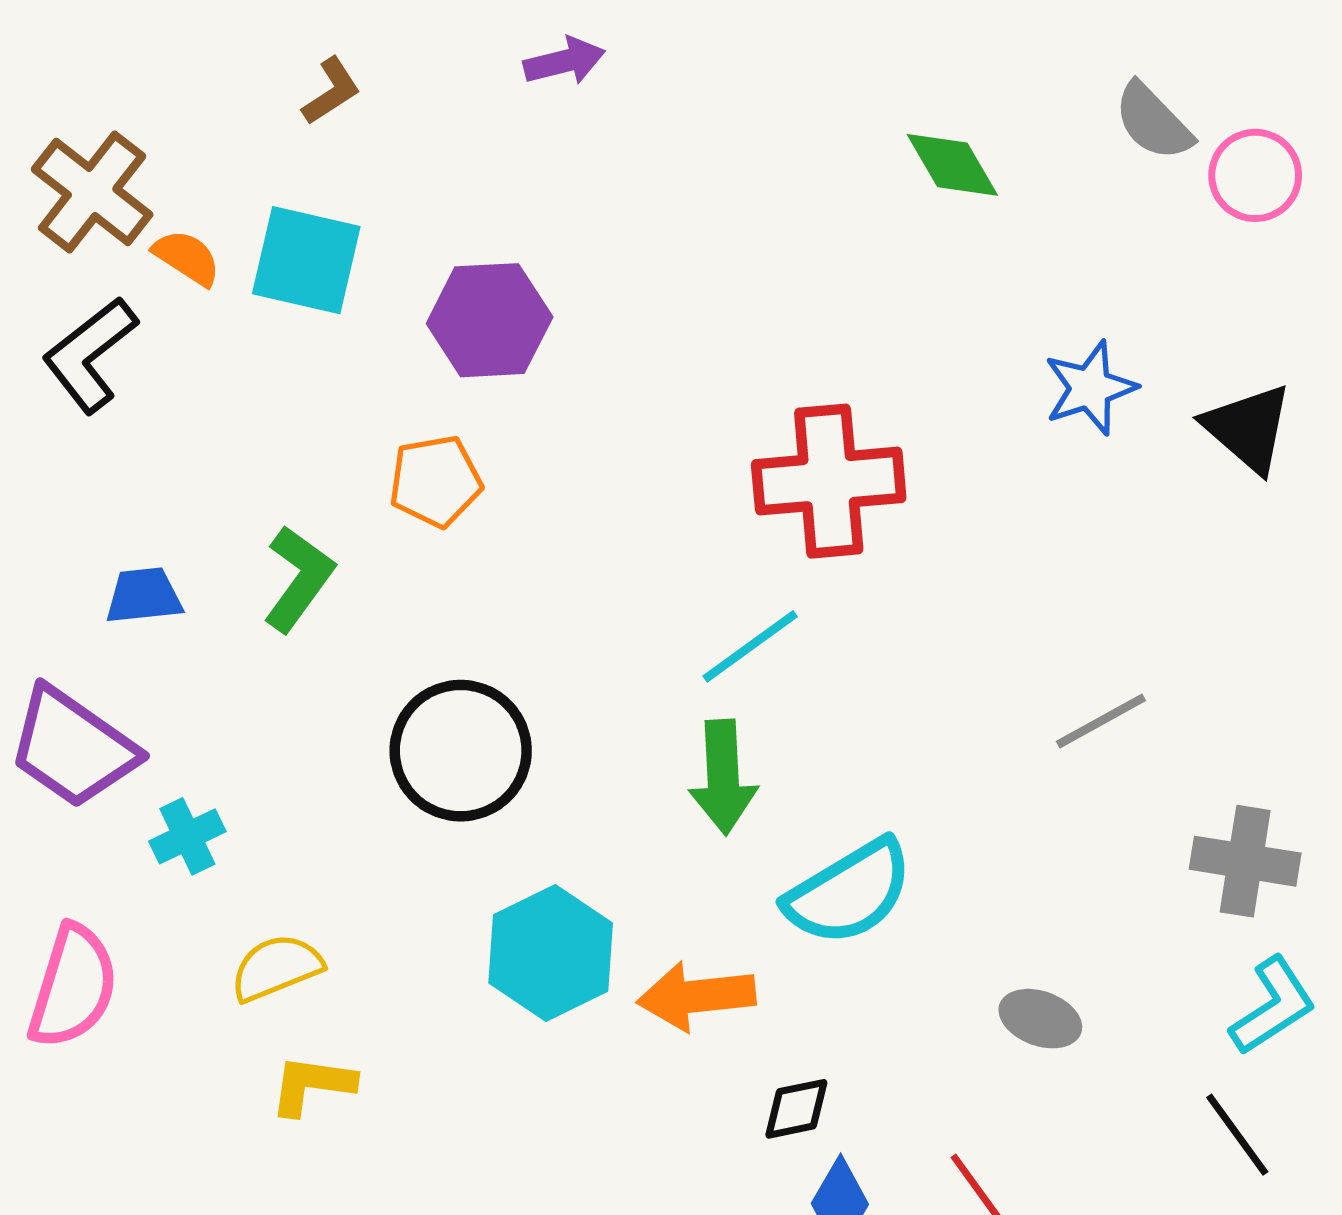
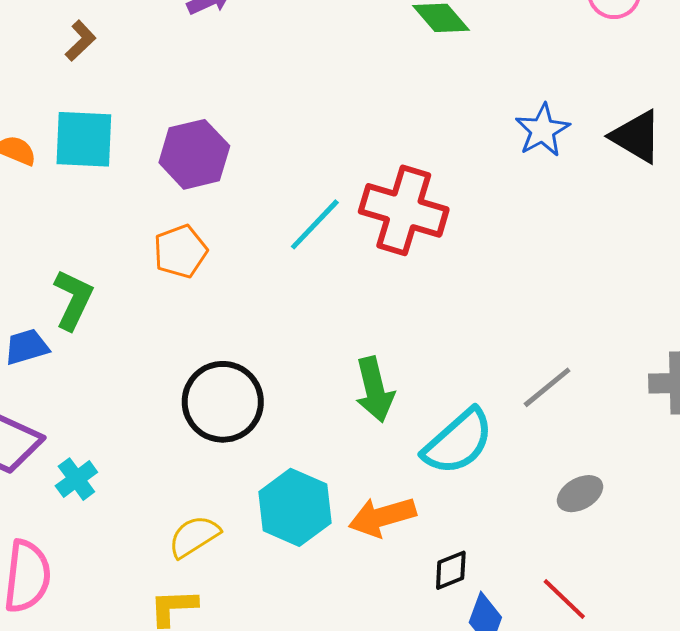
red cross: (829, 481) -> (404, 210), turned 32
green L-shape: (299, 579) -> (73, 300), moved
cyan line: (750, 646) -> (315, 224), moved
gray line: (1101, 721) -> (547, 387), moved
yellow semicircle: (276, 968) -> (194, 536), moved
gray ellipse: (1040, 1019) -> (580, 494), turned -39

